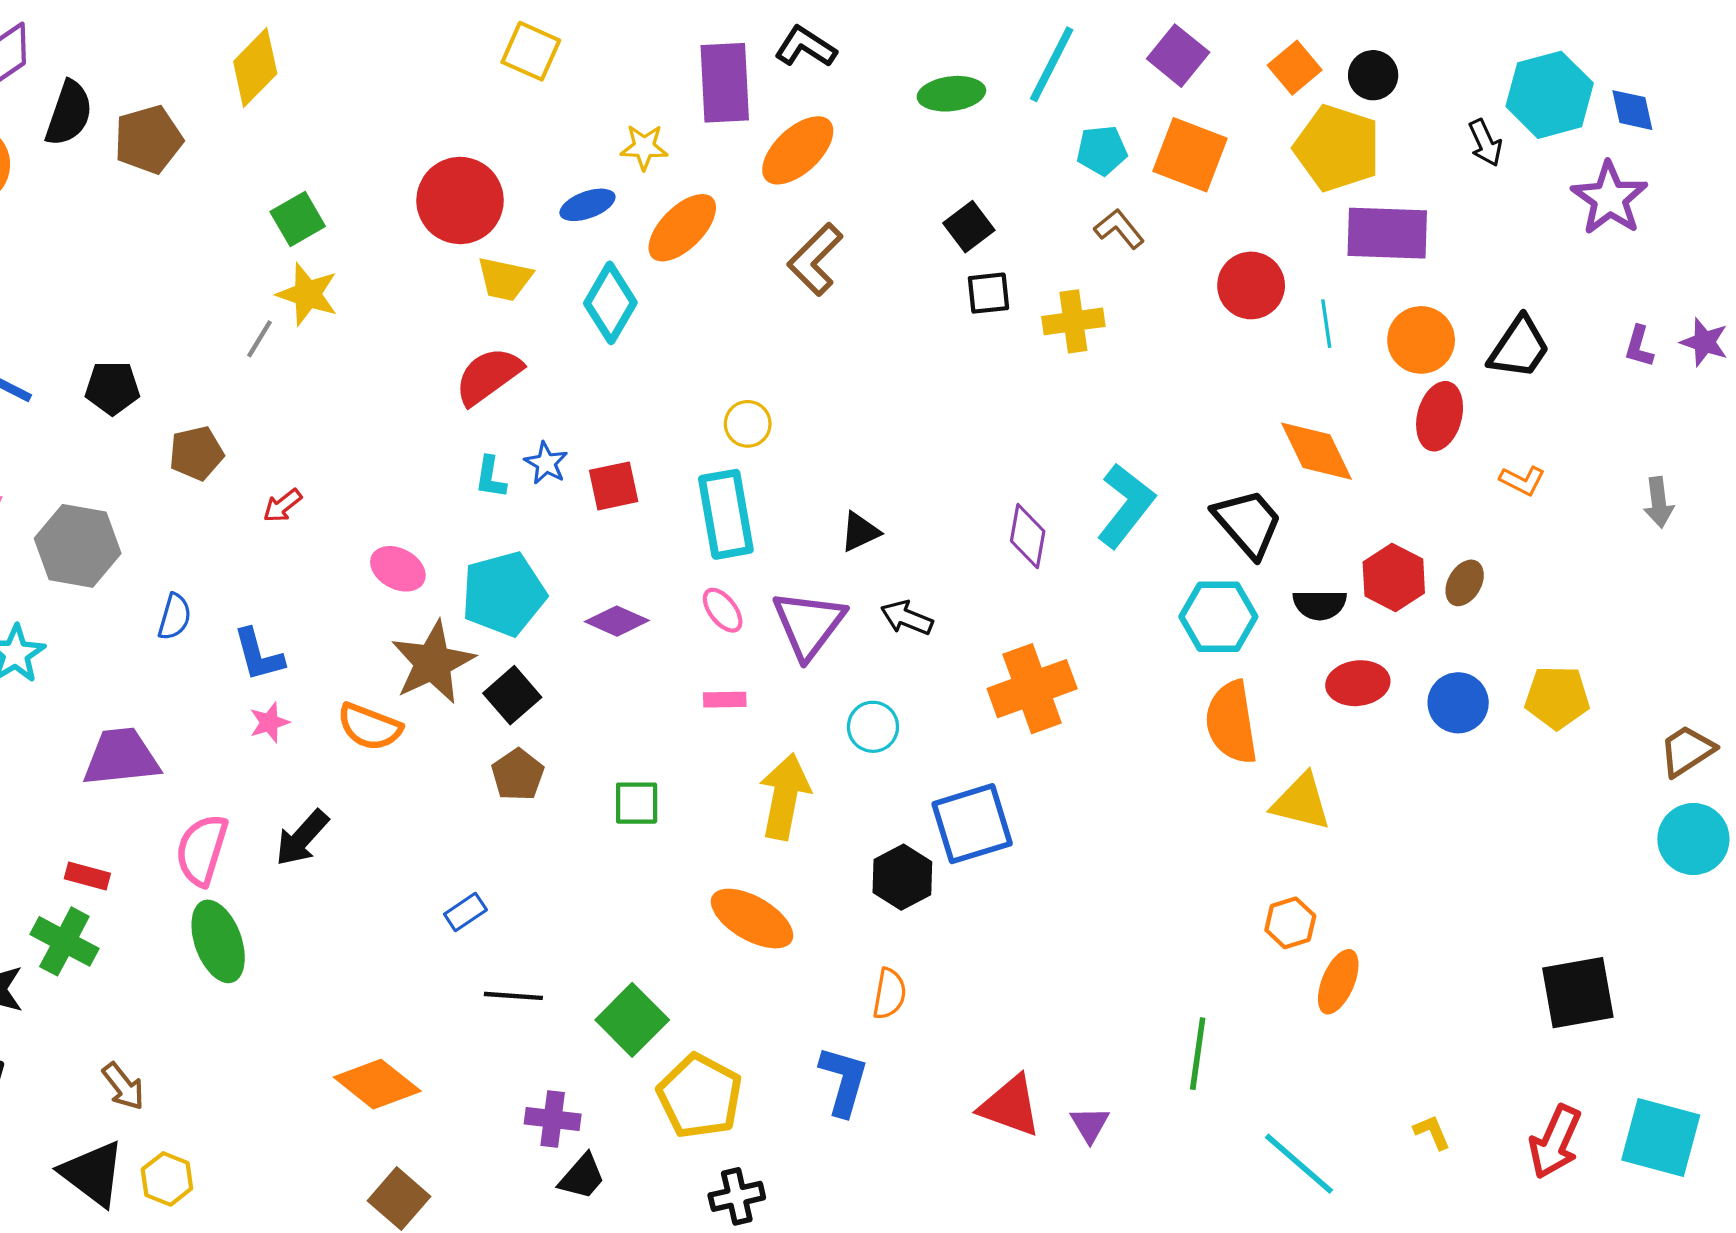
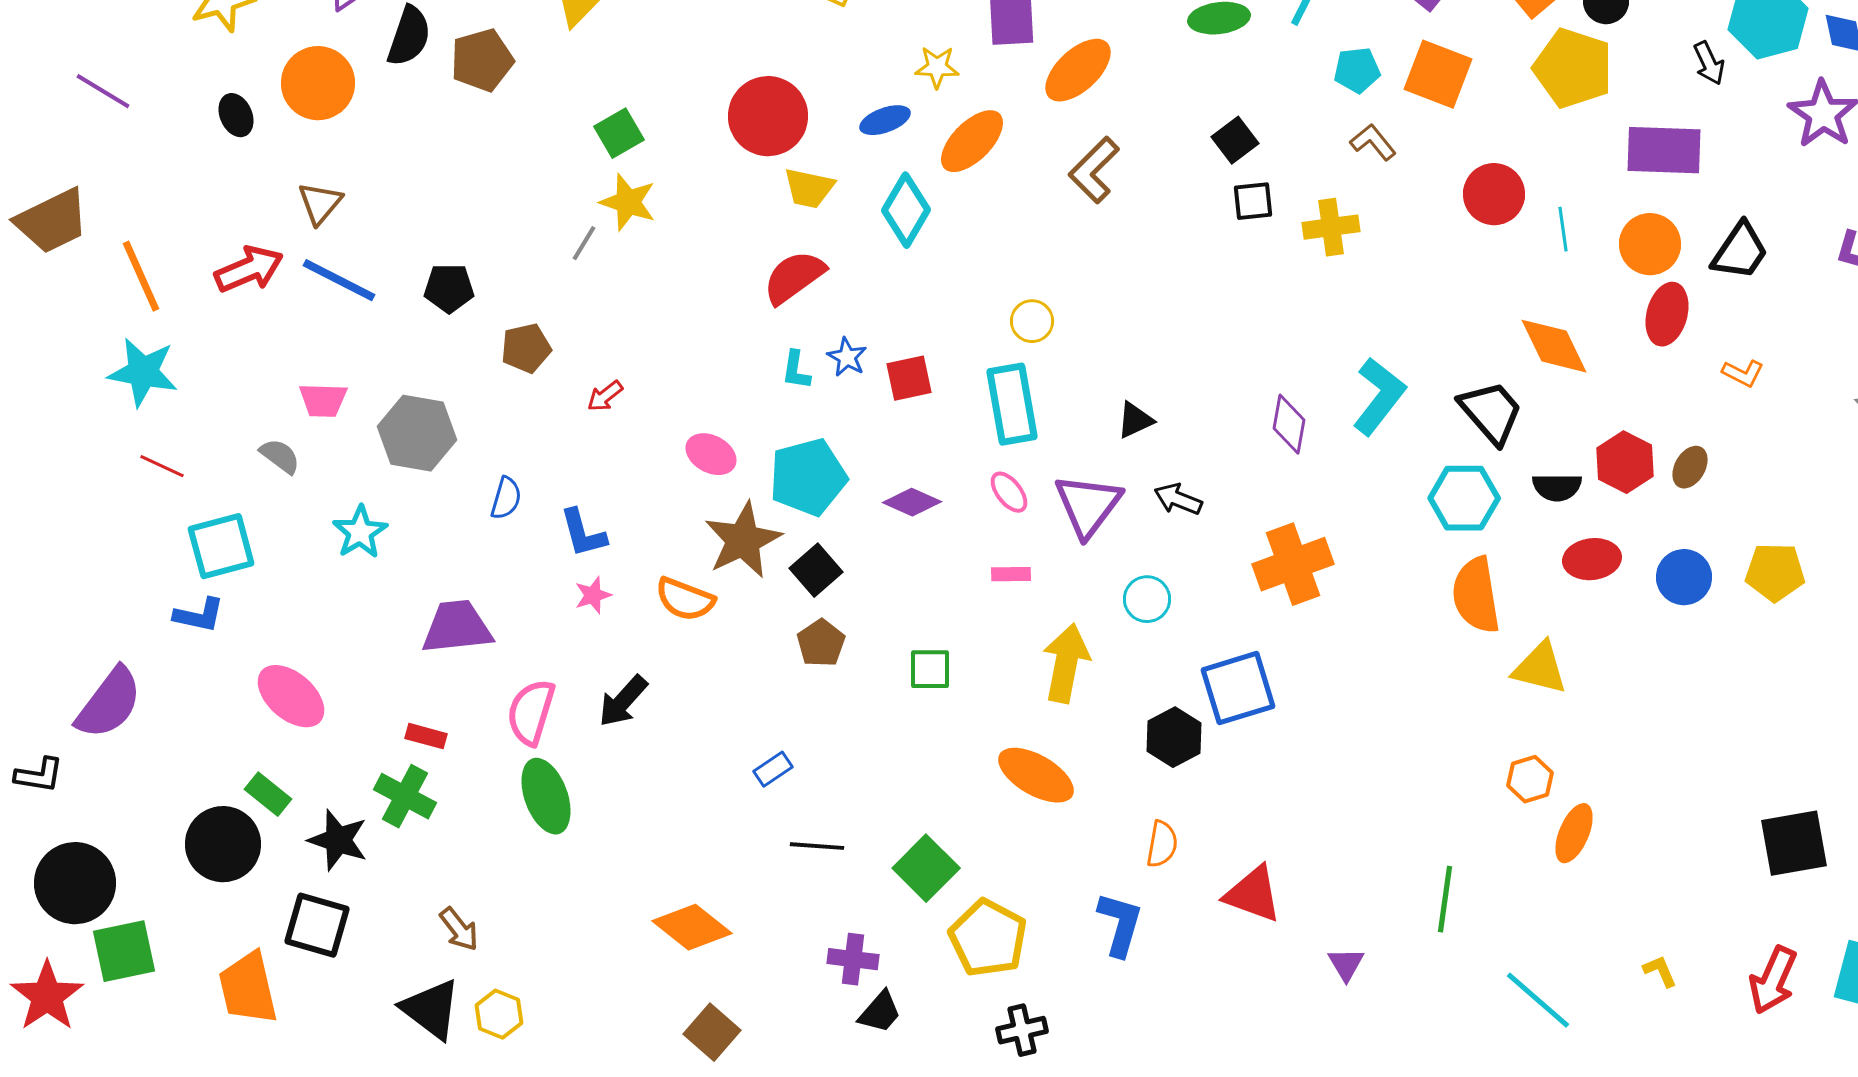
purple rectangle: (1387, 233) -> (1664, 150), moved
red triangle: (1010, 1106) -> (1253, 894), moved

